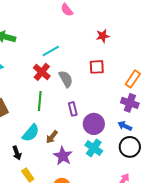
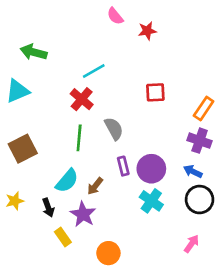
red star: (103, 36) -> (147, 31), moved
gray semicircle: (66, 79) -> (114, 129), moved
purple rectangle: (73, 109) -> (123, 166), moved
purple star: (63, 156) -> (83, 214), moved

